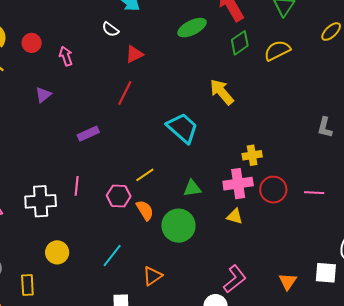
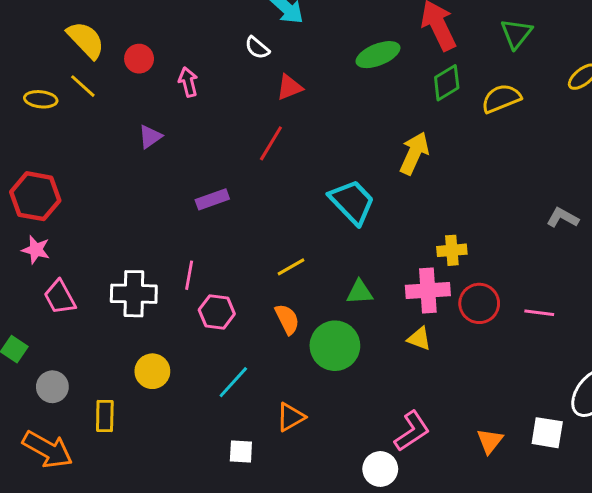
yellow arrow: (222, 92) -> (414, 153), turned 60
gray L-shape: (325, 127) -> (563, 218), turned 100
pink hexagon: (119, 196) -> (217, 312), moved

